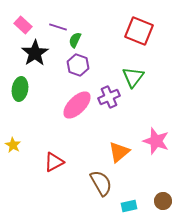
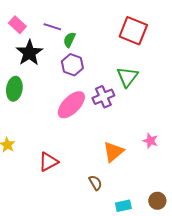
pink star: (156, 141) -> (150, 141), size x0.6
brown semicircle: (101, 183) -> (95, 183), size x0.6

